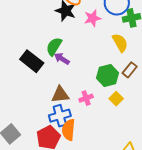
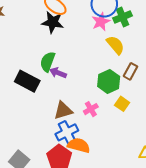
pink star: (92, 18) -> (101, 22), moved
orange semicircle: (69, 130) -> (79, 145), turned 110

